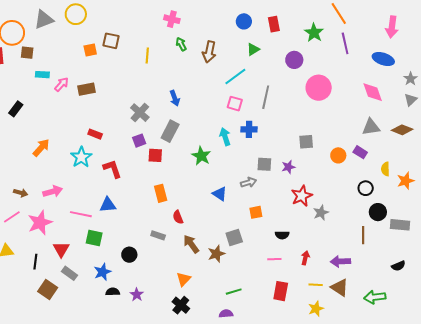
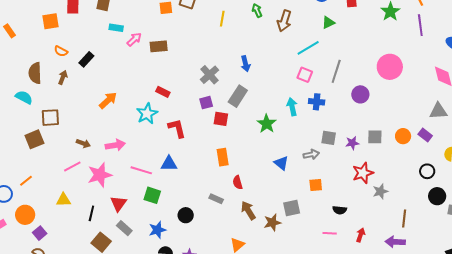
purple circle: (294, 60) -> (360, 94), moved
gray square: (306, 142) -> (375, 137), moved
brown line: (363, 235) -> (404, 219), moved

